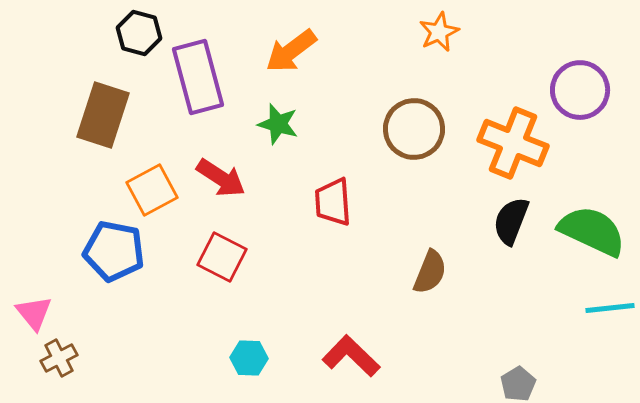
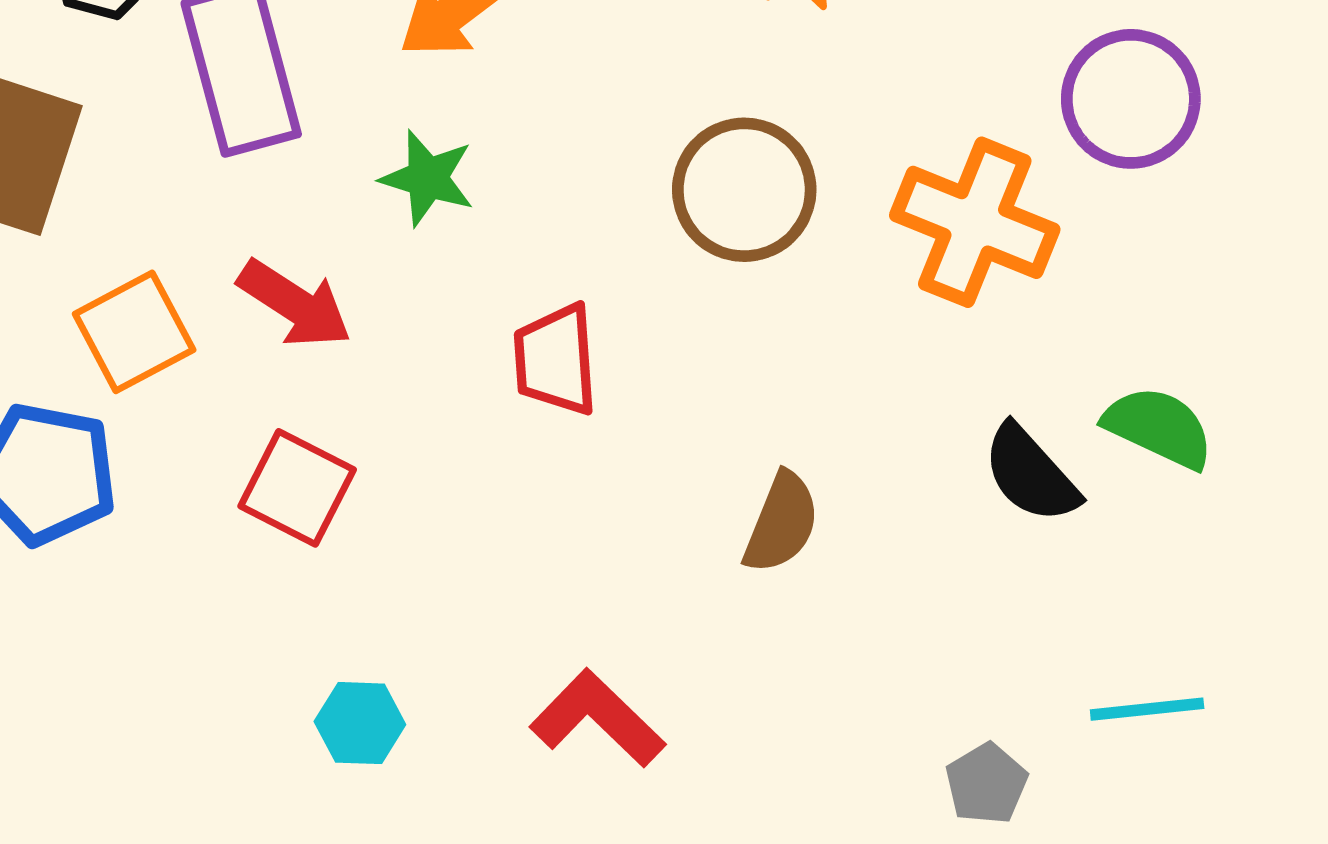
black semicircle: (511, 221) -> (1031, 474), moved, turned -63
green semicircle: (592, 231) -> (1159, 427), size x0.7
cyan line: (610, 308) -> (1147, 709), moved

